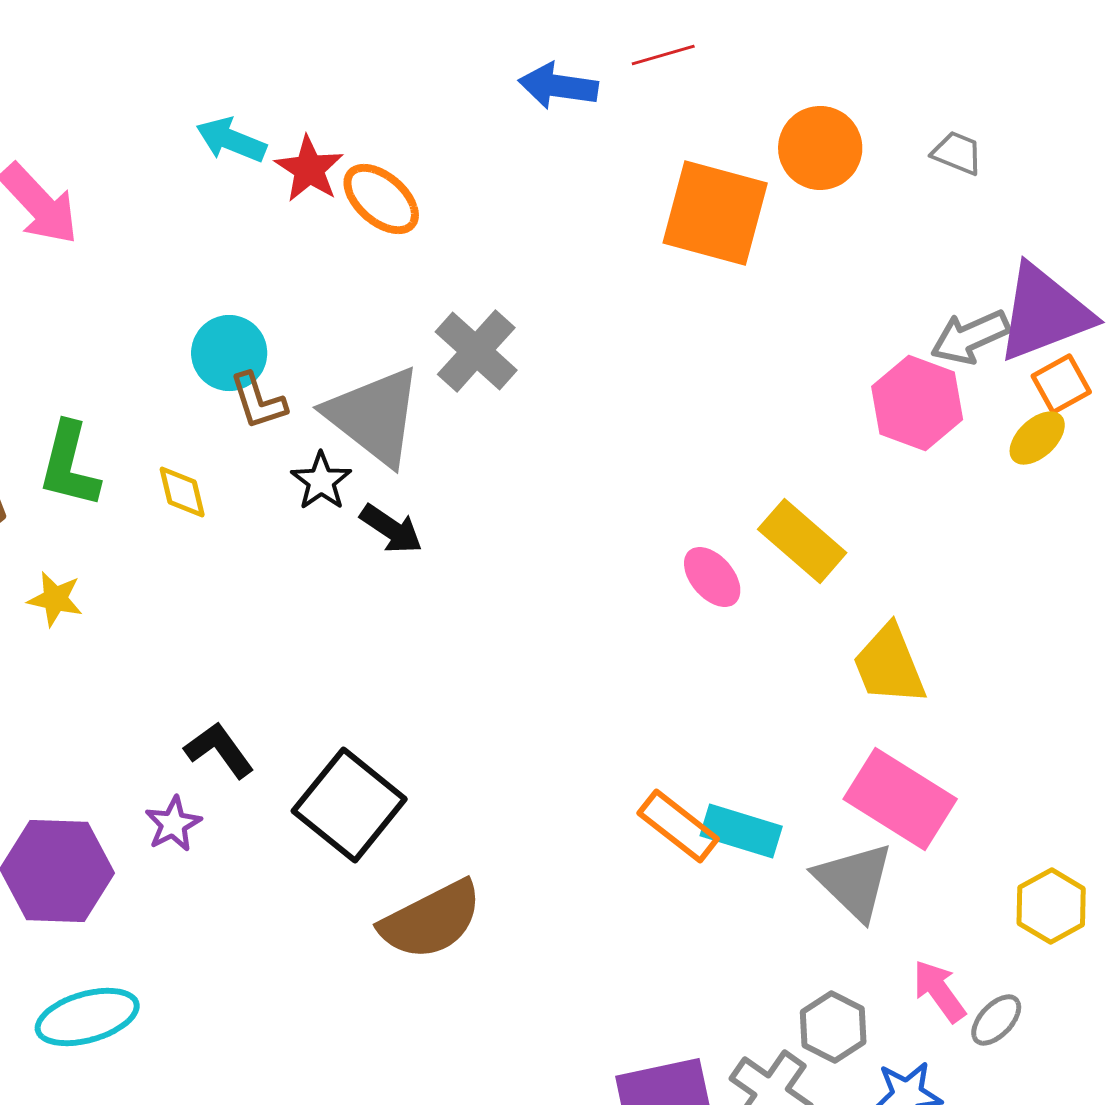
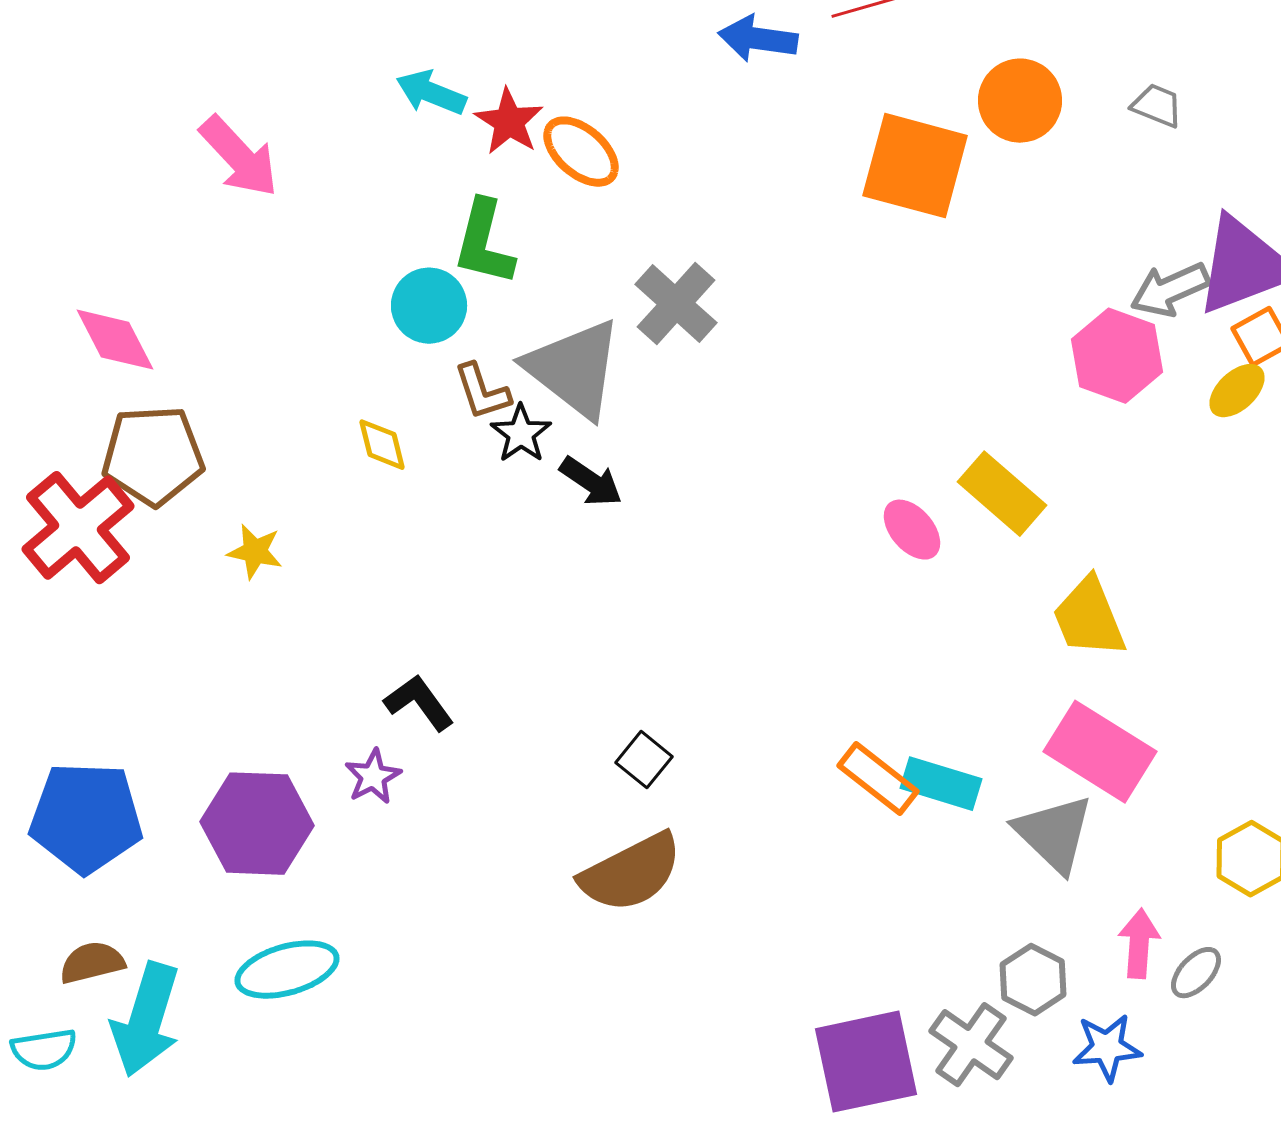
brown L-shape: (258, 401) -> (482, 392), moved
green L-shape: (69, 465) -> (484, 243), moved
black square: (349, 805) -> (644, 760), moved, size x0.5
pink arrow: (939, 991) -> (1139, 944), turned 40

